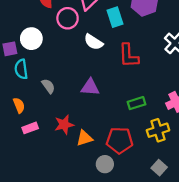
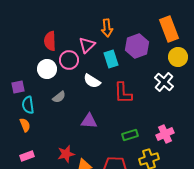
white circle: (31, 39) -> (47, 69), moved
gray semicircle: (48, 86) -> (59, 97), moved, turned 88
orange semicircle: (19, 105) -> (25, 125), moved
pink rectangle: (30, 128) -> (27, 156), moved

